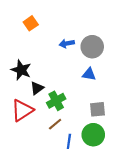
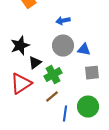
gray circle: (92, 47) -> (63, 46), moved
black star: (21, 70) -> (20, 46), turned 30
gray square: (98, 109) -> (92, 73), moved

